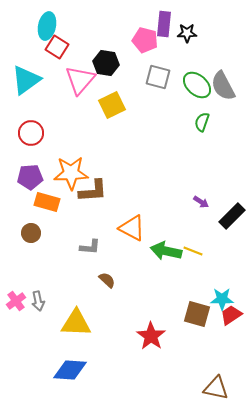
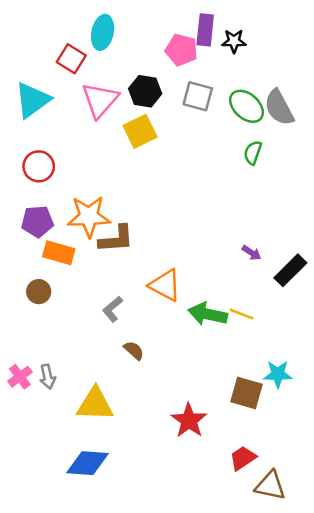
cyan ellipse: (47, 26) -> (103, 32), moved
black hexagon: (106, 63) -> (145, 91), moved
gray L-shape: (90, 247) -> (113, 309), turned 135
red trapezoid: (231, 315) -> (243, 458), moved

